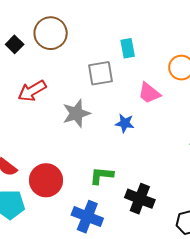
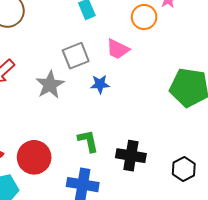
gray square: (101, 73) -> (76, 56), moved
green L-shape: (102, 176) -> (88, 141), turned 85

